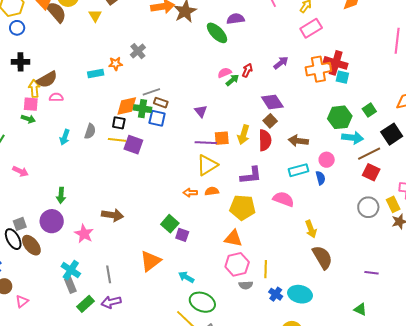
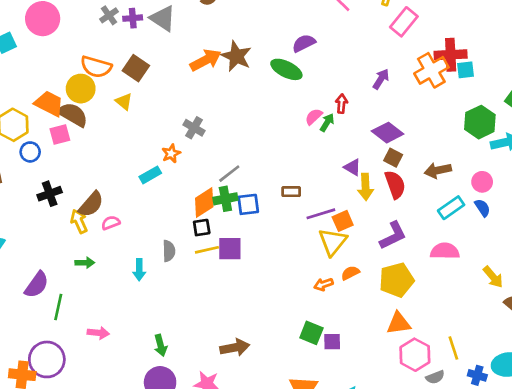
brown rectangle: (161, 103) -> (291, 192), moved
pink square: (31, 104) -> (60, 134), moved
purple triangle: (201, 111) -> (353, 167), moved
orange square: (222, 138) -> (343, 221), moved

